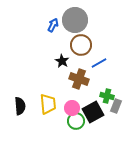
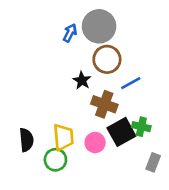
gray rectangle: (116, 106) -> (153, 162), moved
black square: (93, 112) -> (121, 132), moved
green circle: (76, 121) -> (55, 160), moved

